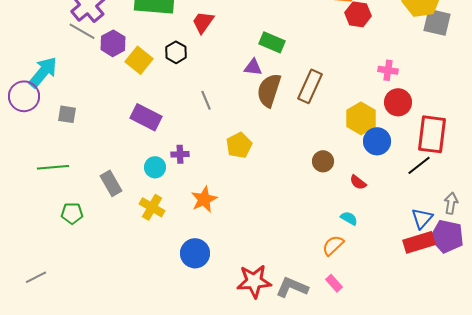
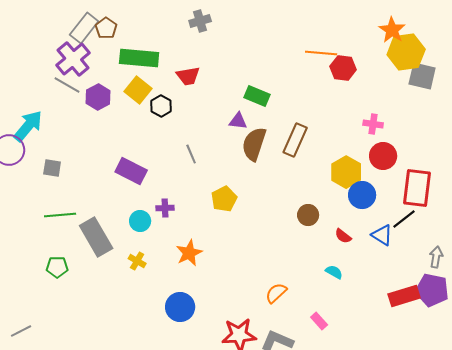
red trapezoid: (203, 22) -> (188, 76), turned -135
yellow square: (139, 60) -> (138, 90), moved
green line: (53, 167) -> (60, 215), moved
gray rectangle: (111, 183) -> (96, 237), size x1.5
yellow cross: (152, 207) -> (137, 261), size x0.7
blue triangle: (422, 218) -> (382, 235), moved, turned -40
orange semicircle: (333, 245) -> (276, 293), moved
pink rectangle: (334, 283) -> (319, 321), moved

